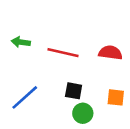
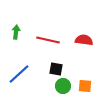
green arrow: (21, 42) -> (16, 32), turned 88
orange square: (116, 97) -> (85, 86), moved

